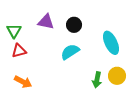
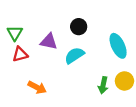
purple triangle: (46, 22) -> (49, 42), moved
orange arrow: (23, 82) -> (37, 87), moved

